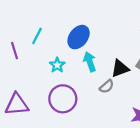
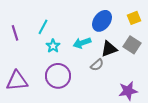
cyan line: (37, 36) -> (43, 27), moved
blue ellipse: (79, 37) -> (102, 21), moved
cyan arrow: (90, 62) -> (82, 43), turned -90

